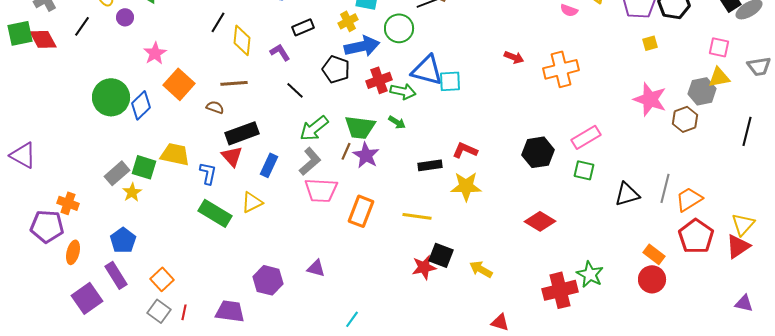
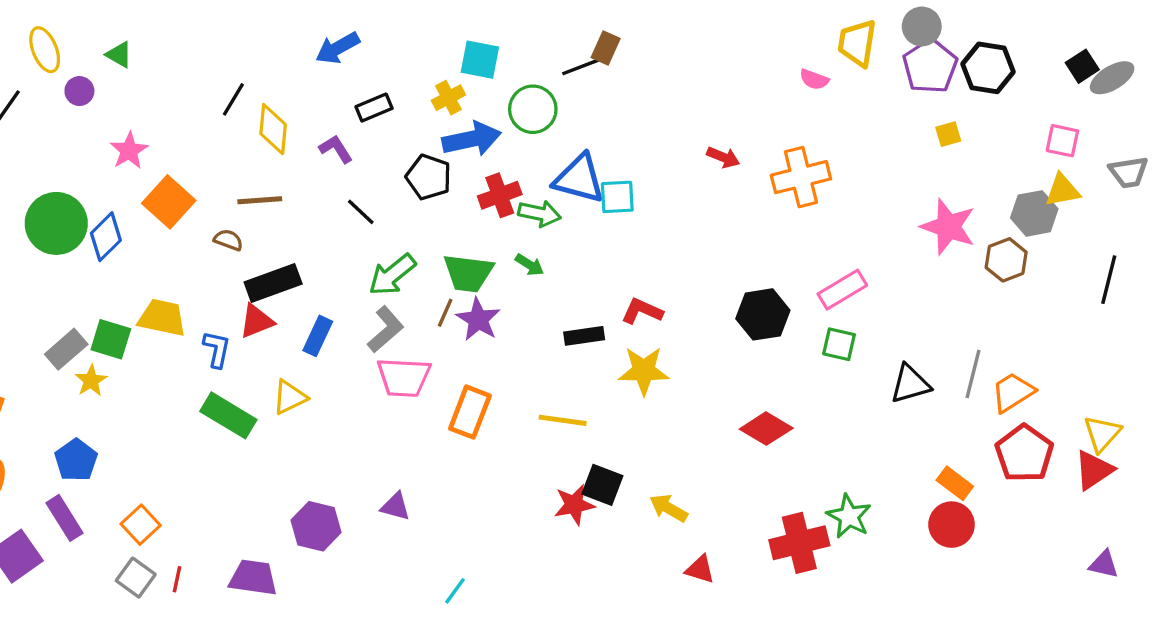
red triangle: (232, 156) -> (256, 321), turned 50
red triangle: (500, 322) -> (700, 569), moved

